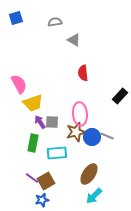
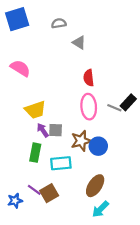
blue square: (16, 18) -> (17, 19), size x1.6
pink semicircle: (19, 84) -> (20, 68), moved, turned -30
pink ellipse: (80, 114) -> (89, 107), moved
gray line: (107, 136) -> (114, 108), moved
blue star: (42, 200) -> (15, 201), moved

